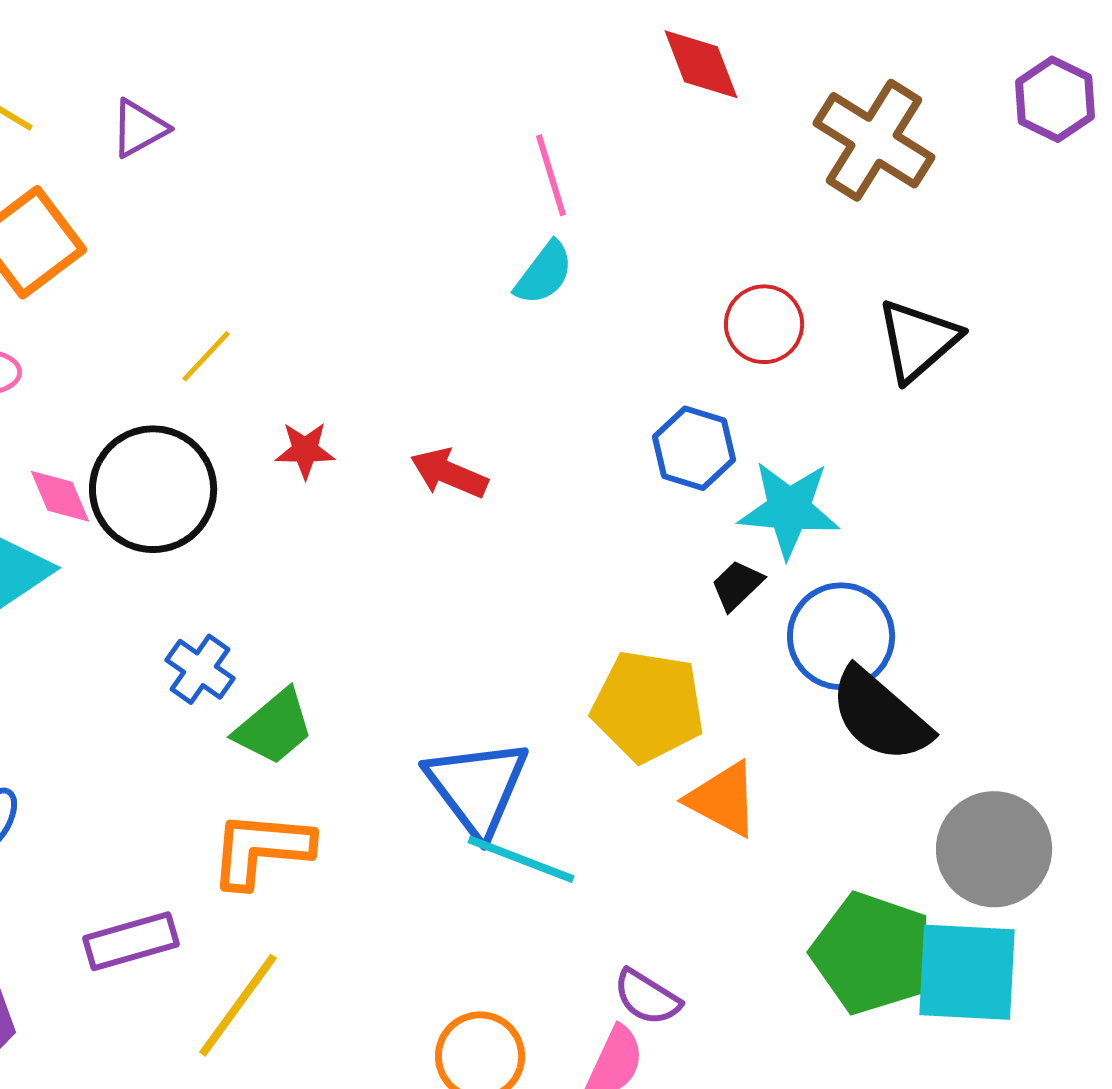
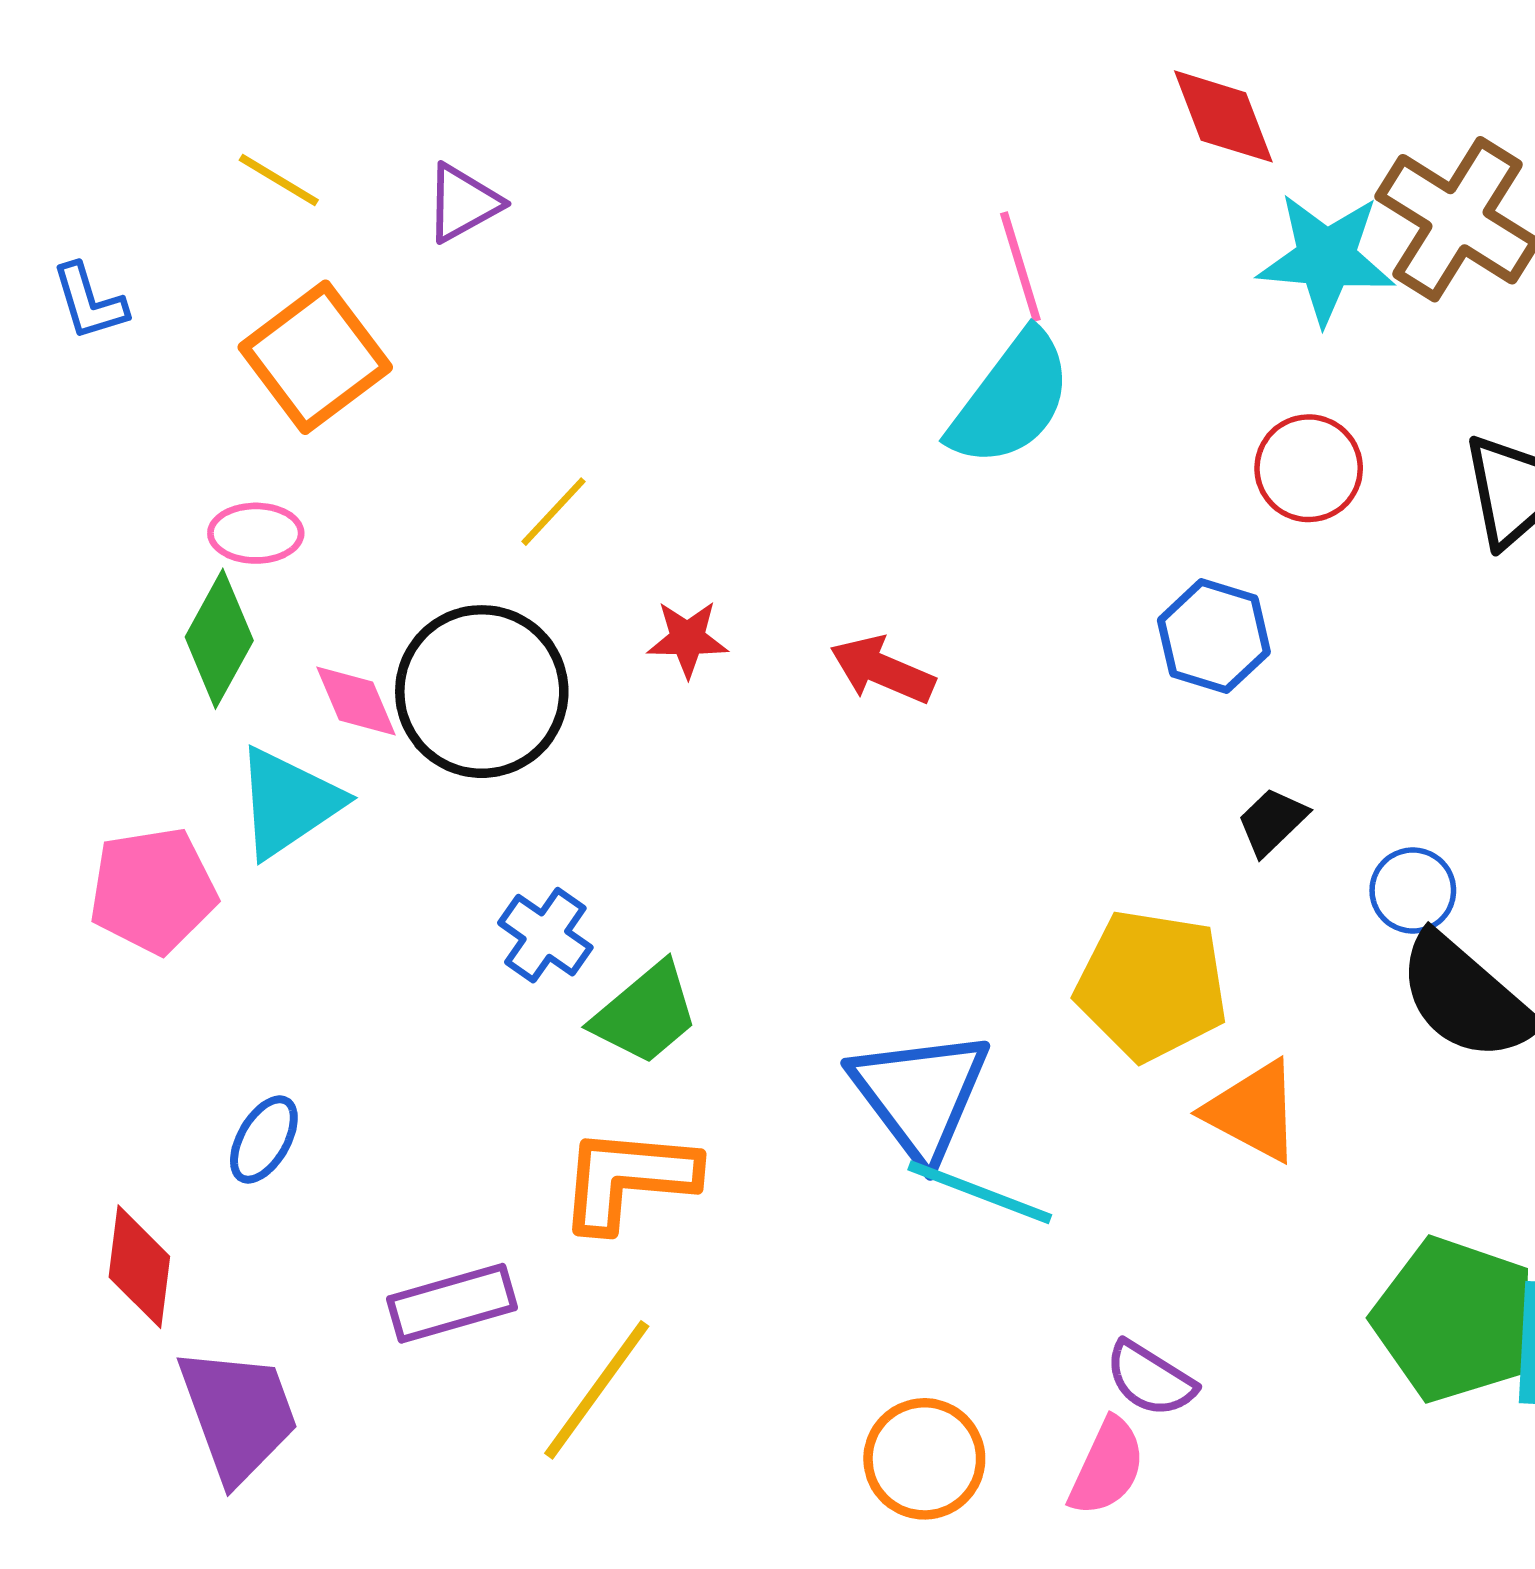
cyan semicircle: (544, 273) -> (1011, 399), size x1.6
cyan star: (789, 509) -> (1326, 258), moved
blue circle: (841, 636) -> (1413, 890), size x0.6

